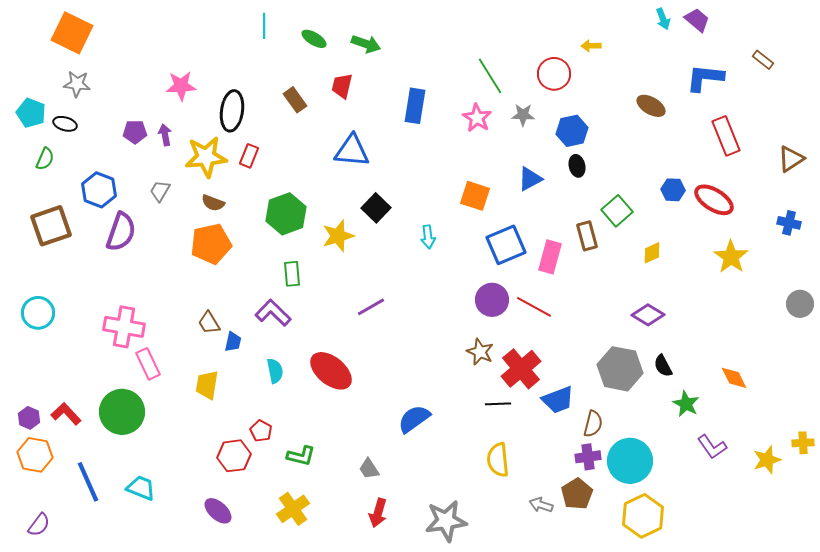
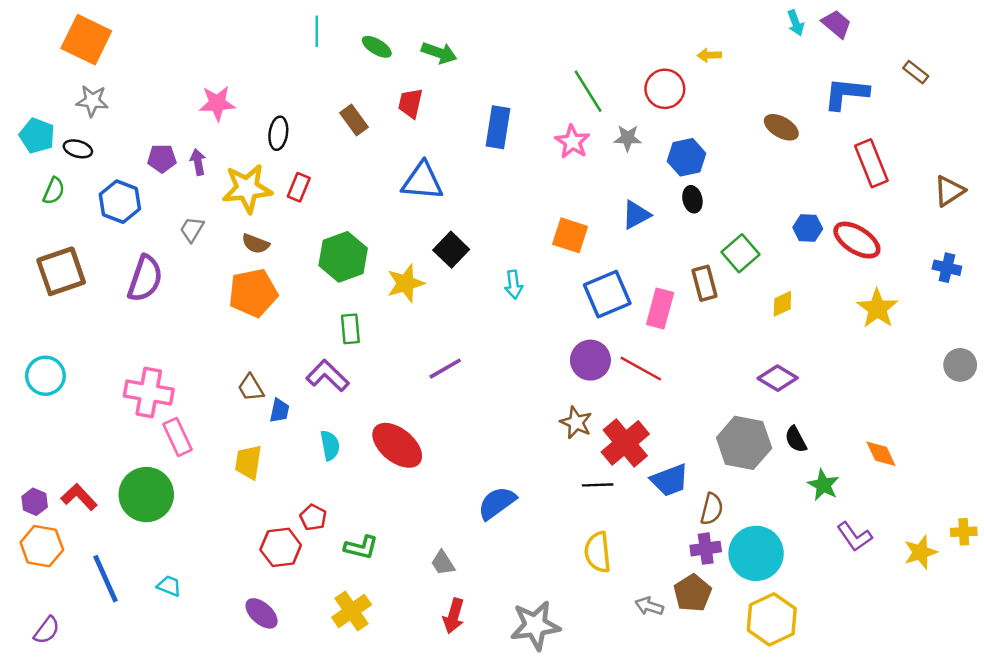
black ellipse: (232, 111) -> (278, 133), size x0.7
blue hexagon: (99, 190) -> (120, 202), moved
cyan trapezoid: (141, 488) -> (169, 586), size x0.7

